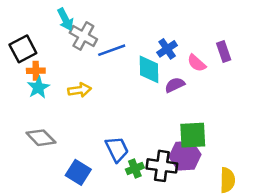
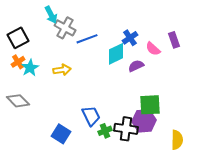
cyan diamond: (149, 69) -> (116, 54), turned 65
orange cross: (36, 71) -> (18, 62), moved, turned -32
gray diamond: (41, 138) -> (18, 101), moved

